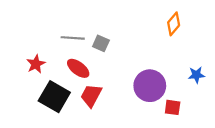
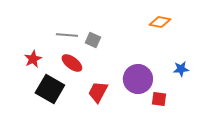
orange diamond: (174, 24) -> (160, 22), turned 60
red trapezoid: (91, 95) -> (98, 92), moved

